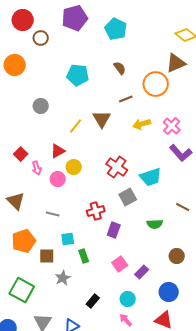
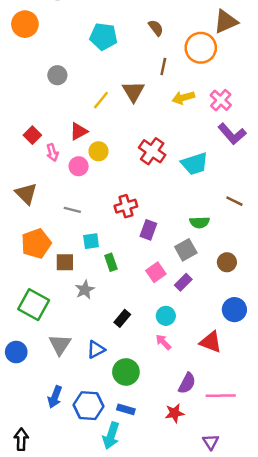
brown line: (126, 99) -> (163, 66), turned -56
gray square: (128, 197) -> (186, 250), moved
blue circle: (169, 292) -> (234, 310), moved

